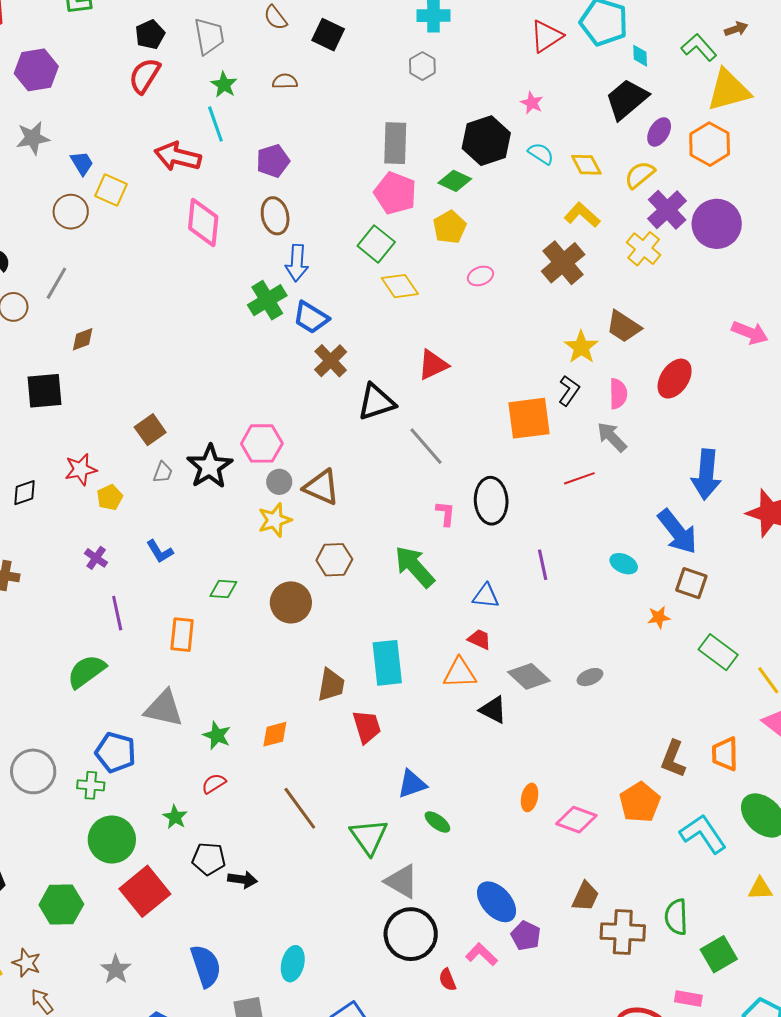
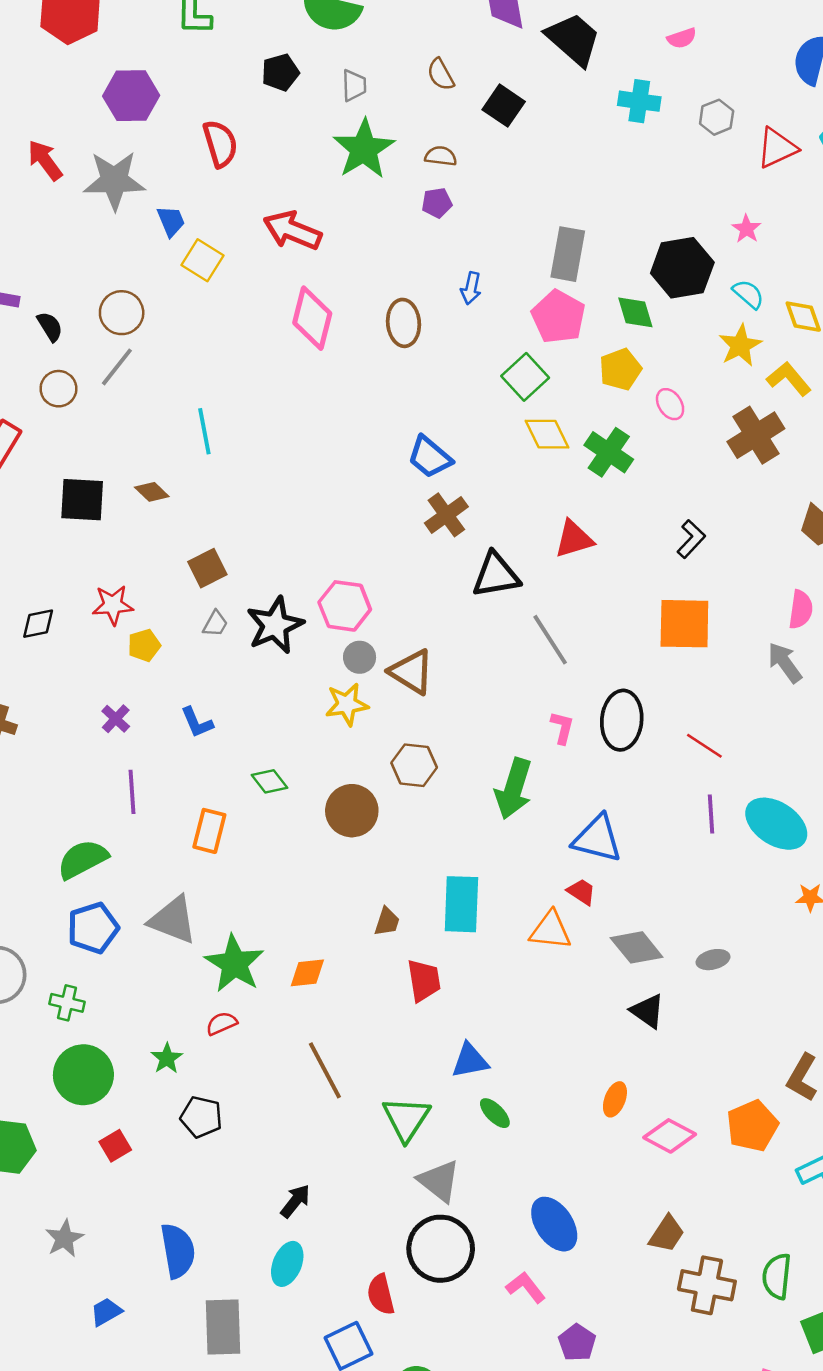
gray trapezoid: (209, 36) -> (354, 85), size x0.7
gray hexagon: (422, 66) -> (717, 117), moved
red semicircle: (145, 76) -> (220, 144), moved, turned 123
green star: (224, 85) -> (364, 149), size x1.8
cyan line: (215, 124) -> (204, 431), moved
gray star: (33, 138) -> (114, 181), size x1.4
purple pentagon: (273, 161) -> (437, 203), moved, size x0.7
green diamond: (455, 181) -> (635, 312), turned 40
brown circle: (71, 212) -> (122, 313), moved
blue arrow: (297, 263) -> (471, 288), moved, size x0.7
pink ellipse: (480, 276) -> (670, 404), moved, turned 70
green cross: (267, 300) -> (609, 452), moved, turned -33
brown diamond: (83, 339) -> (152, 492), moved, turned 56
yellow star: (581, 347) -> (740, 345), moved
black L-shape: (569, 391) -> (691, 539), moved
red line: (579, 478) -> (704, 746), moved, turned 44
cyan ellipse: (624, 564) -> (776, 824), size x1.8
purple line: (543, 565) -> (711, 814), moved
green arrow: (415, 567) -> (514, 789), turned -129
green diamond: (223, 589) -> (270, 781), turned 40
blue triangle: (486, 596) -> (597, 839), size x1.5
brown trapezoid: (331, 685) -> (387, 922), size x0.7
black triangle: (493, 710) -> (647, 1011), moved
green star: (217, 735) -> (234, 964), size x1.6
blue pentagon: (116, 752) -> (93, 928), moved, turned 30
black arrow: (242, 880) -> (295, 1201), moved, turned -68
red square: (145, 891) -> (115, 1146), size x0.5
purple pentagon: (526, 936) -> (577, 1343), moved
red semicircle: (447, 980) -> (381, 1294), moved, size x1.4

